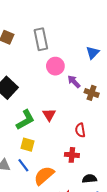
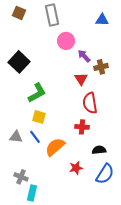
blue triangle: (93, 53) -> (102, 20), moved, turned 48
brown cross: (92, 93) -> (101, 67), turned -32
red triangle: (49, 115) -> (81, 79), moved
red semicircle: (80, 130) -> (90, 103), size x1.5

